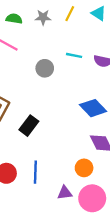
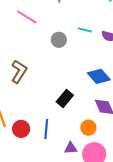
black rectangle: (29, 126) -> (65, 99), moved

